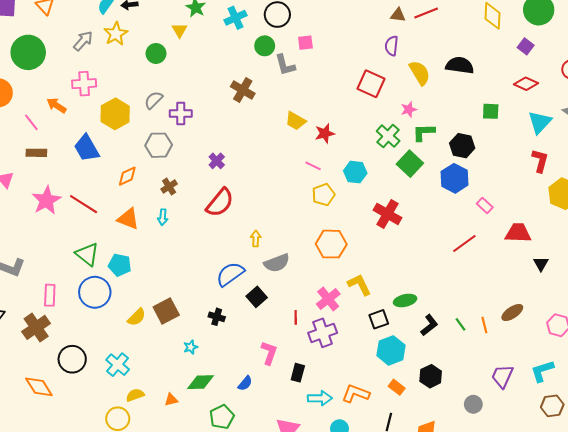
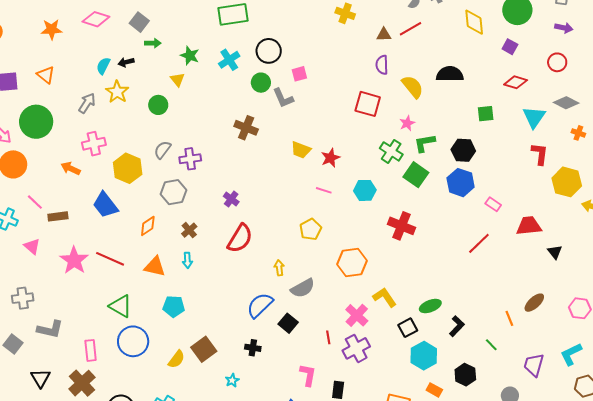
pink line: (31, 122) -> (35, 202), moved
yellow pentagon: (323, 195) -> (311, 229), moved
cyan pentagon: (120, 265) -> (174, 306), moved
green line: (460, 324) -> (491, 345), moved

